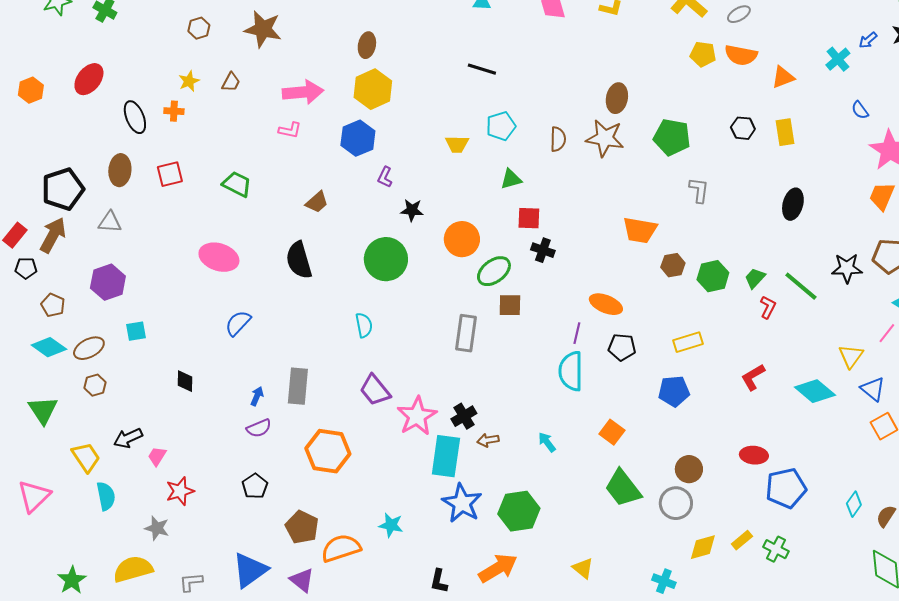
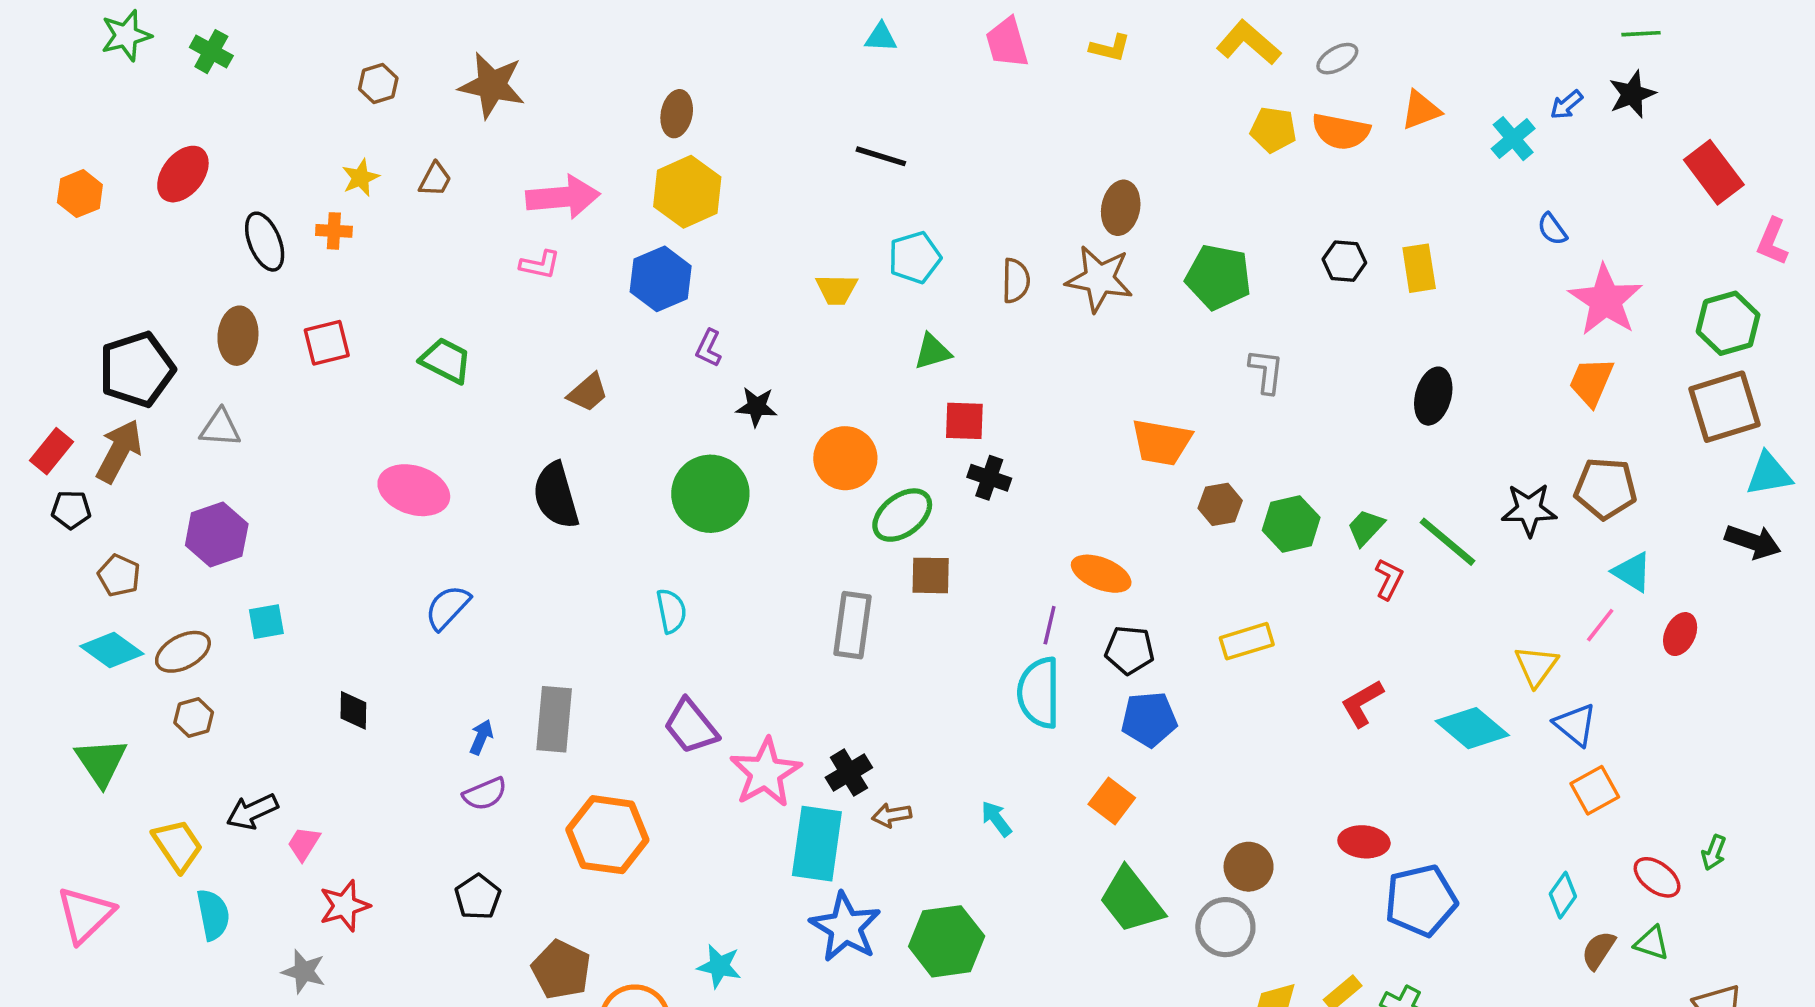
orange triangle: (783, 77) -> (1421, 110), moved
blue pentagon: (674, 391) -> (1149, 719), moved
cyan diamond: (854, 504) -> (1563, 895), moved

